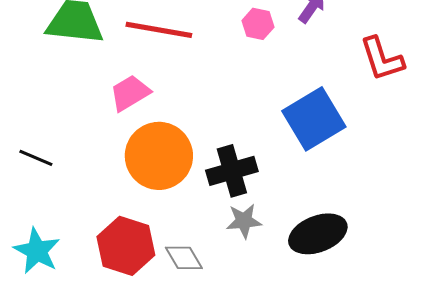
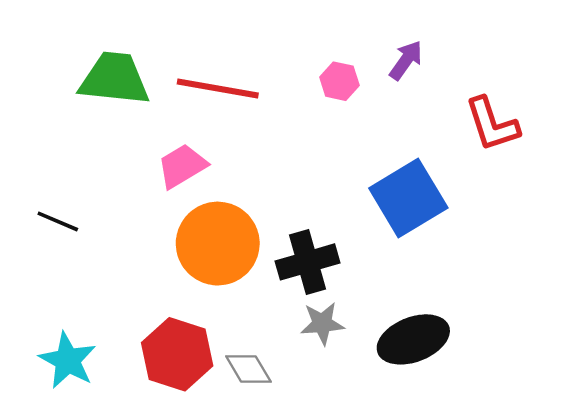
black line: (36, 158) -> (58, 221), moved

